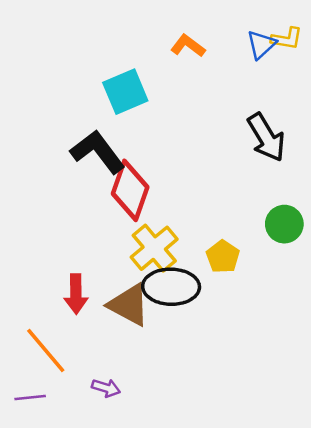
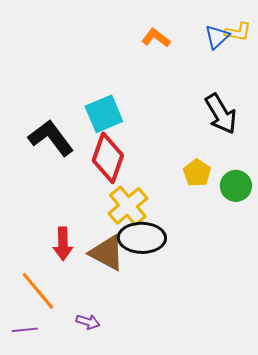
cyan square: (125, 92) -> (104, 114), moved
black L-shape: (98, 152) -> (51, 138), moved
yellow pentagon: (223, 257) -> (197, 173), moved

